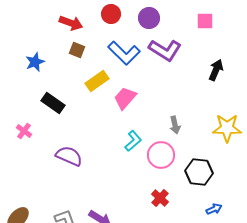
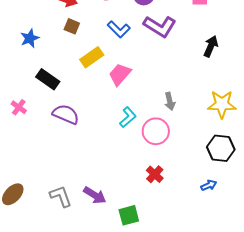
blue L-shape: (124, 53) -> (119, 29), size x0.7
purple semicircle: (69, 156) -> (66, 114), moved
black hexagon: (199, 172) -> (221, 148), moved

